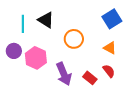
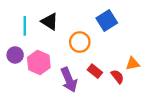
blue square: (112, 19) -> (107, 20), moved
orange triangle: (110, 48) -> (133, 64), moved, turned -40
red rectangle: (90, 78) -> (95, 71), moved

